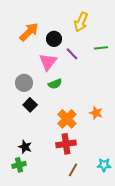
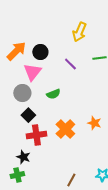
orange arrow: (29, 32) -> (16, 51), moved
black circle: (54, 39) -> (40, 52), moved
pink triangle: (48, 62) -> (32, 72), moved
red cross: (66, 144) -> (36, 135), moved

